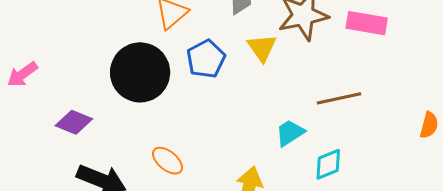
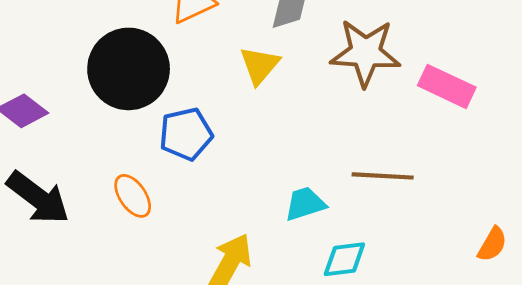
yellow triangle: (262, 48) -> (260, 65), moved
blue pentagon: (206, 59) -> (186, 134), moved

